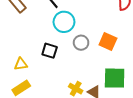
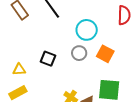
cyan circle: (64, 22) -> (87, 30), moved

